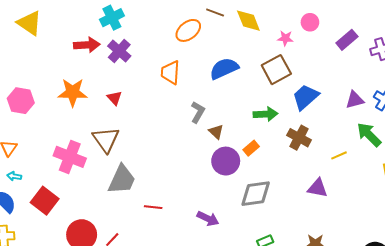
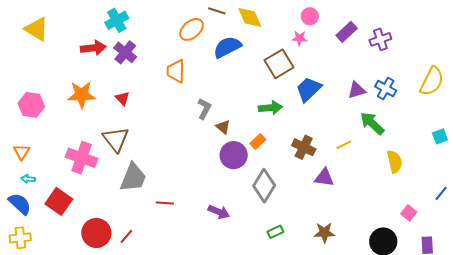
pink star: (285, 38) -> (299, 38), moved
blue semicircle: (224, 68) -> (227, 47), moved
brown cross: (299, 138) -> (304, 147), moved
gray diamond: (256, 194) -> (264, 186), turned -48

